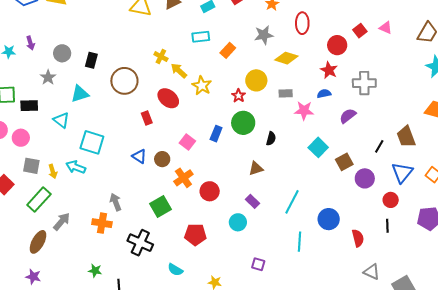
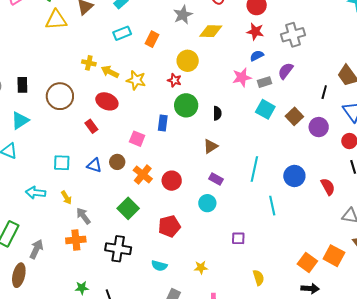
gray rectangle: (286, 93) -> (265, 82), moved
cyan square: (92, 142) -> (62, 163), moved, size x0.7
yellow arrow: (53, 171) -> (66, 198), moved

